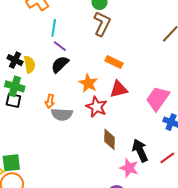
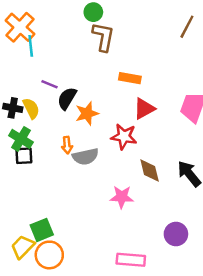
cyan line: (54, 28) -> (31, 46), moved
purple line: (60, 46) -> (49, 84), moved
orange star: (88, 83) -> (87, 113), moved, turned -30
green cross: (15, 86) -> (21, 139), turned 30
pink star: (129, 168) -> (122, 197), moved

